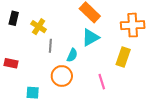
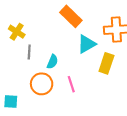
cyan triangle: (90, 37) -> (87, 44), moved
pink line: (102, 82) -> (71, 84), moved

